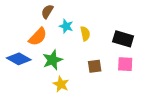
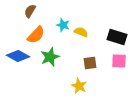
brown semicircle: (47, 11) -> (30, 11), moved
yellow semicircle: (85, 34) -> (81, 32), turned -56
yellow star: (61, 84) -> (79, 86), moved

